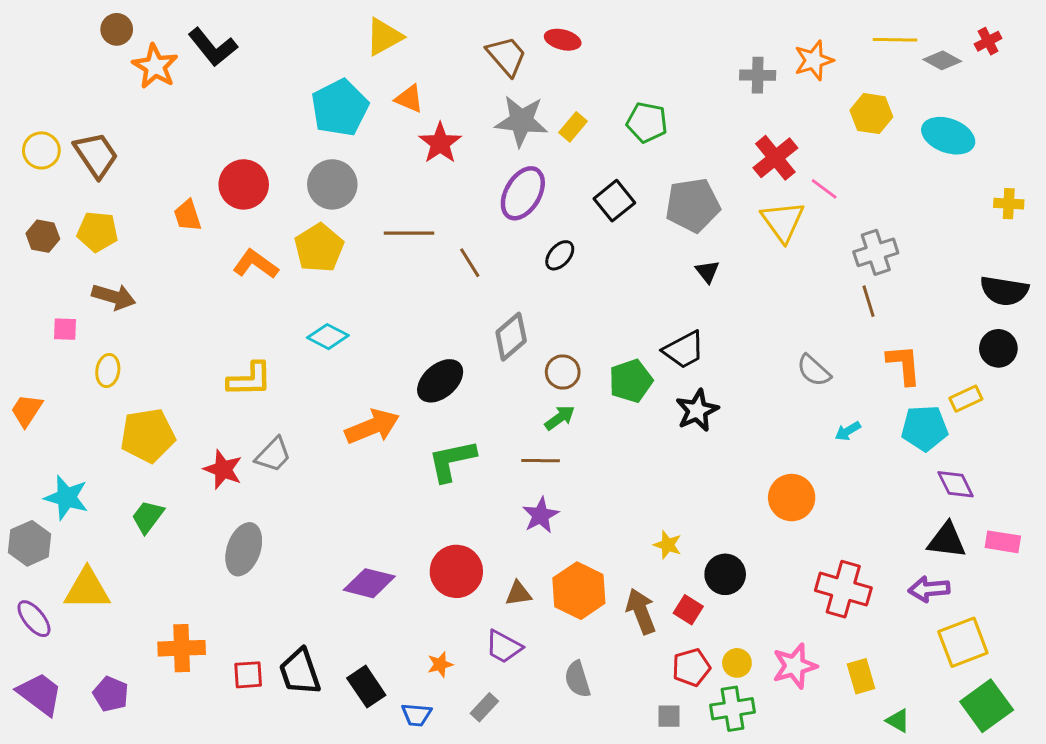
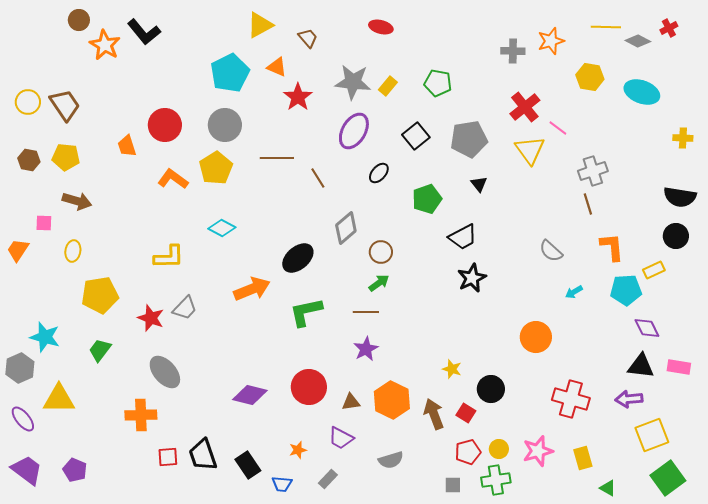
brown trapezoid: (507, 56) -> (308, 38), moved, size x0.7
green pentagon: (631, 381) -> (427, 199), moved
orange trapezoid: (27, 410) -> (18, 250), moved
gray ellipse: (244, 549) -> (165, 372), turned -60
orange cross: (182, 648) -> (141, 415), moved
gray semicircle: (577, 679) -> (391, 460), turned -90

